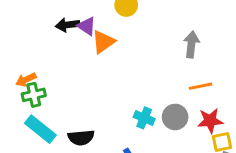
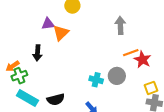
black arrow: (68, 25) -> (37, 53), moved, turned -70
purple triangle: (87, 26) -> (48, 24), turned -32
red star: (210, 121) -> (142, 60), moved, turned -30

